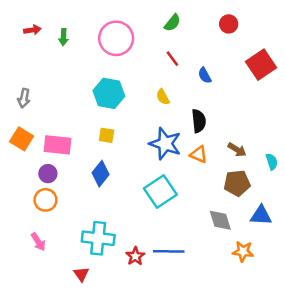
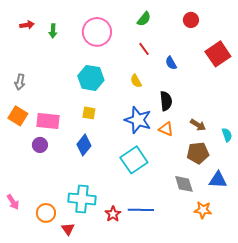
orange circle: (45, 200) -> (46, 213), moved
pink arrow: (38, 242) -> (13, 202), moved

